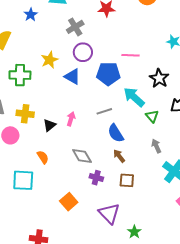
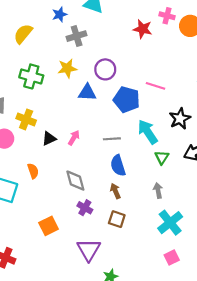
gray cross: (75, 27) -> (77, 36), moved
blue triangle: (72, 76) -> (87, 93), turned -42

